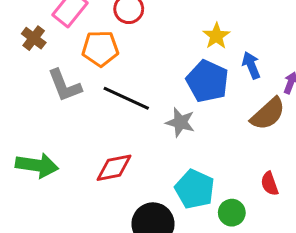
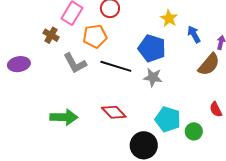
blue pentagon: (207, 81) -> (152, 48), moved
red diamond: (114, 168) -> (114, 112), turned 65

